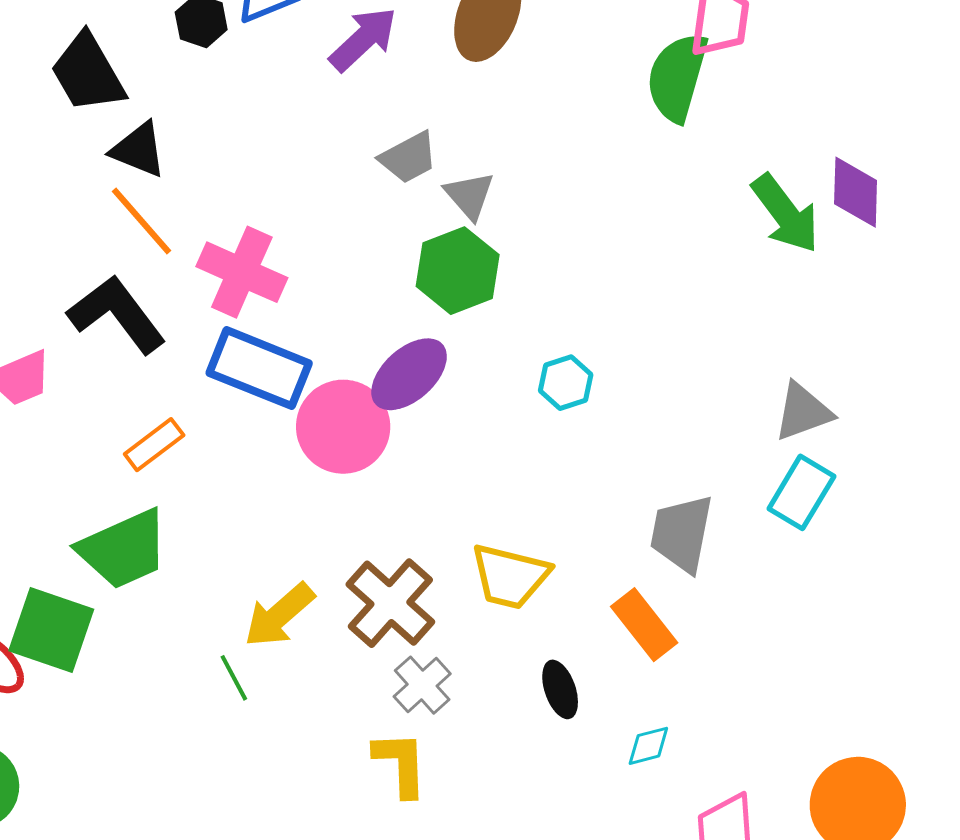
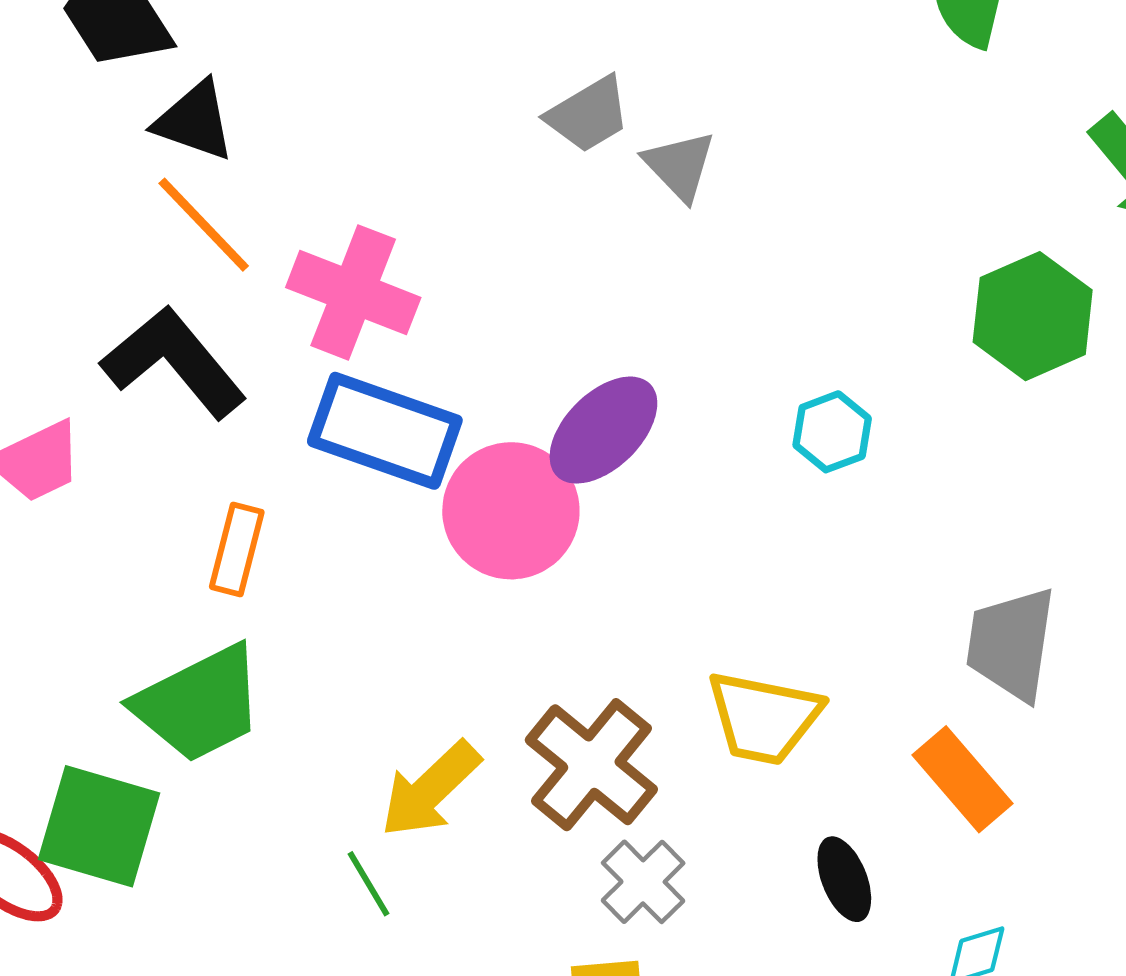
green hexagon: (458, 271) -> (1033, 316), moved
orange rectangle: (154, 445) -> (237, 549), turned -36

